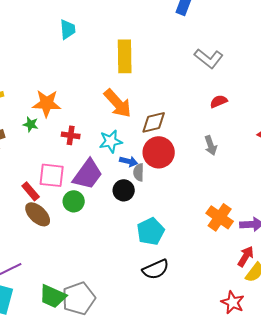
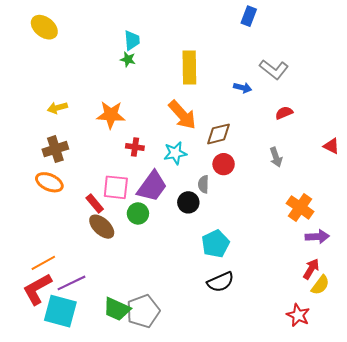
green star: (31, 124) -> (128, 59), moved
red circle: (159, 152) -> (224, 164), size x0.7
blue arrow: (129, 161) -> (243, 88), moved
orange cross: (220, 217) -> (300, 207), moved

